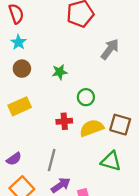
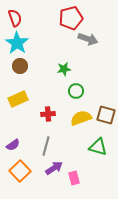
cyan star: (18, 42) -> (17, 43), size x1.6
gray arrow: (110, 49) -> (88, 39), moved, turned 72
green star: (60, 72) -> (64, 69), moved
red cross: (64, 121) -> (48, 114), moved

